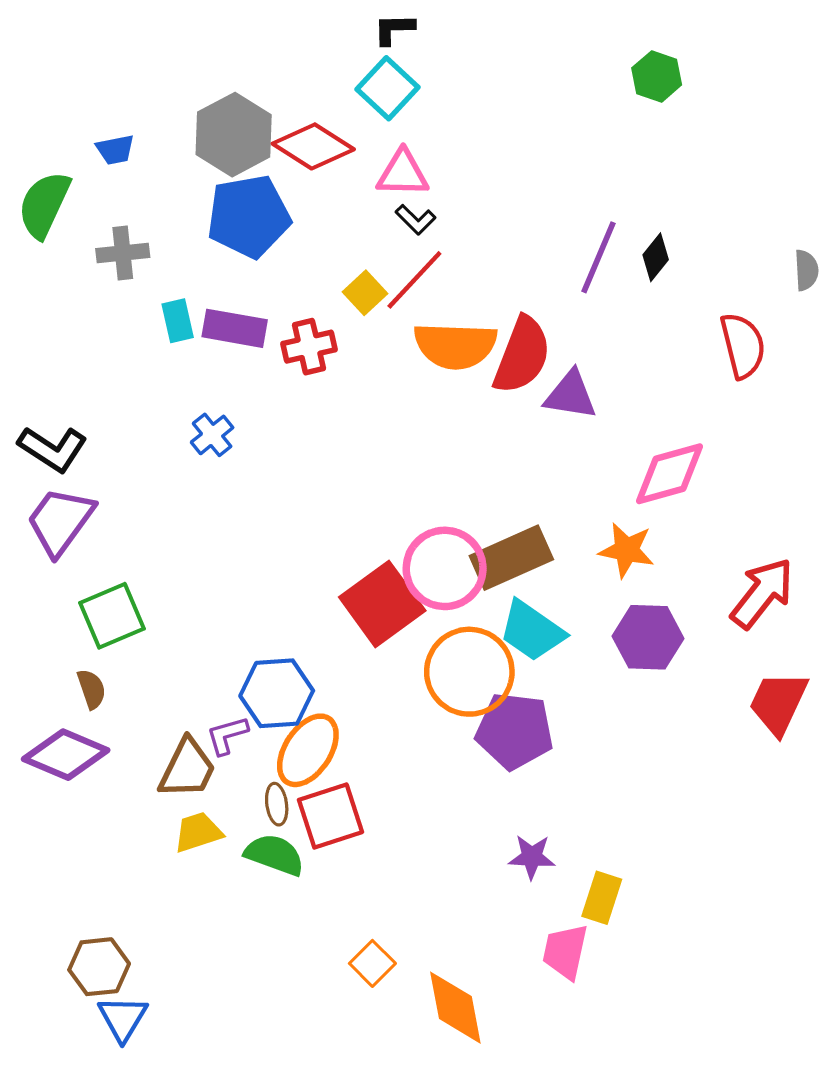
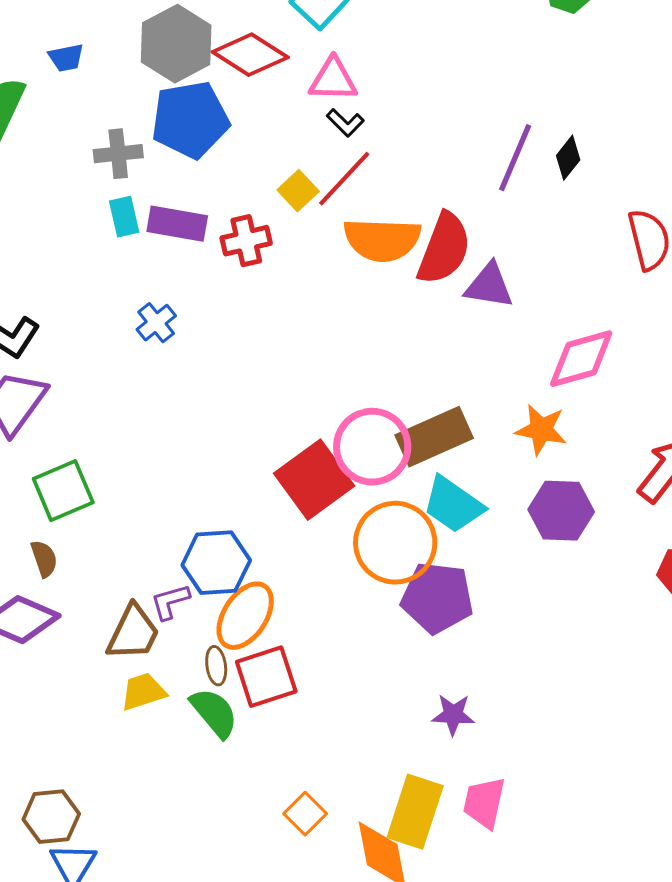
gray cross: (123, 253) -> (118, 154), moved
green semicircle: (275, 855) -> (214, 713), turned 30
yellow rectangle: (602, 898) -> (415, 812), moved, size x1.5

